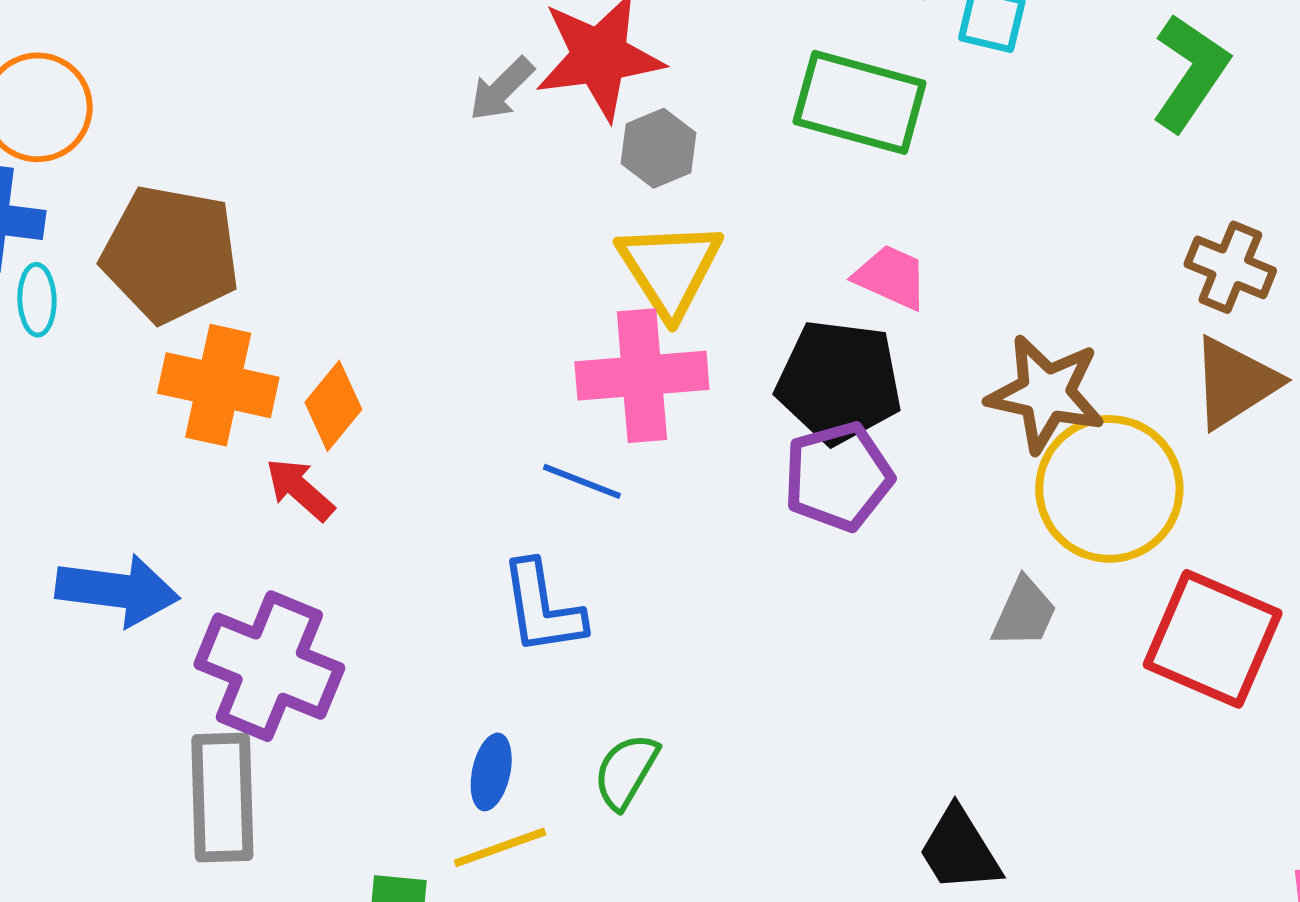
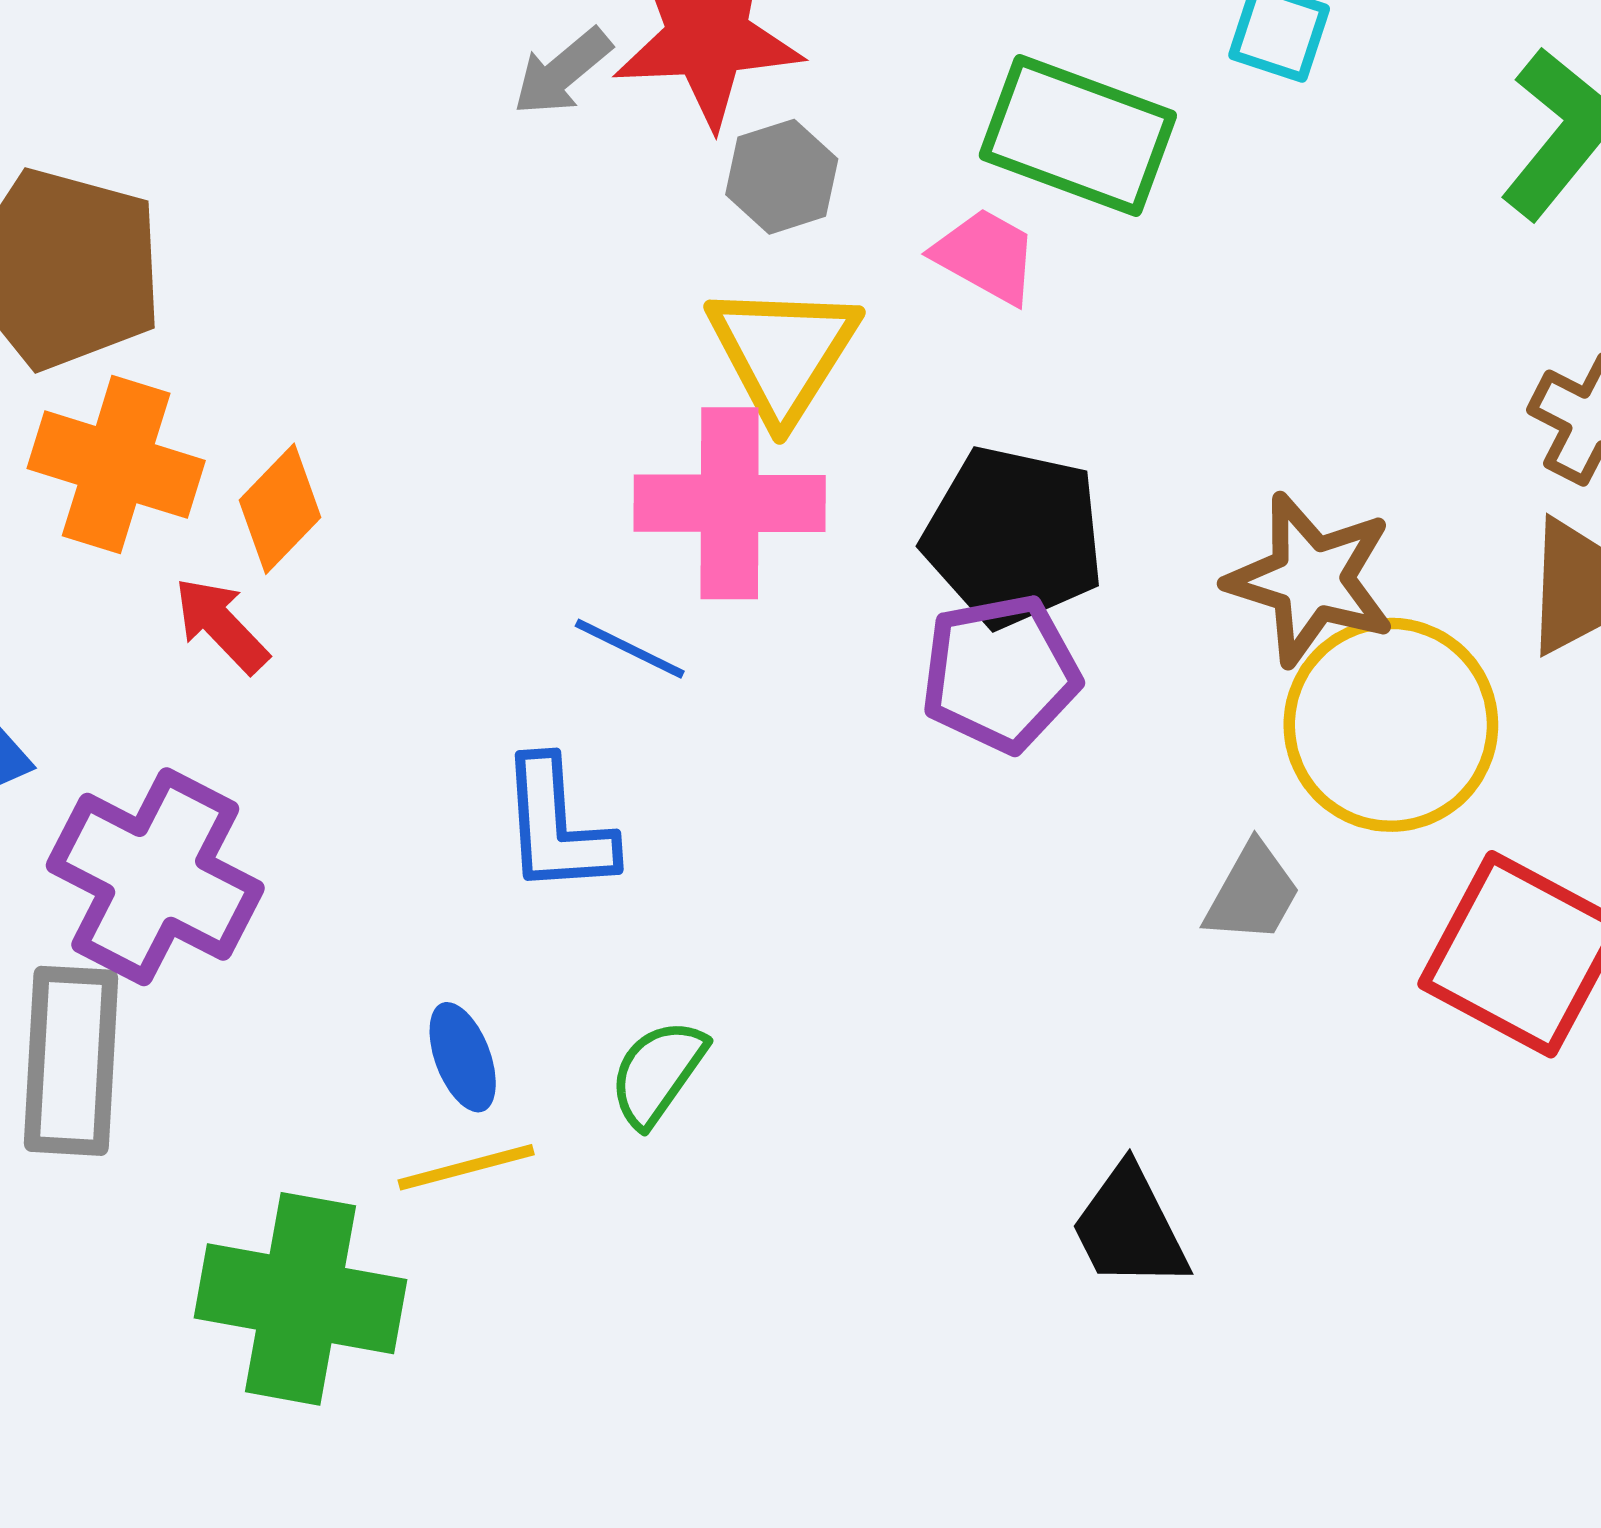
pink trapezoid: (891, 277) -> (986, 256), moved
blue ellipse: (491, 772) -> (463, 1057), turned -38

